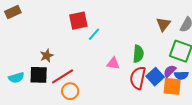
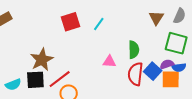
cyan line: (94, 34) -> (99, 24), moved
brown star: (47, 56) -> (42, 60), size x1.6
purple semicircle: (170, 71) -> (167, 64), turned 32

